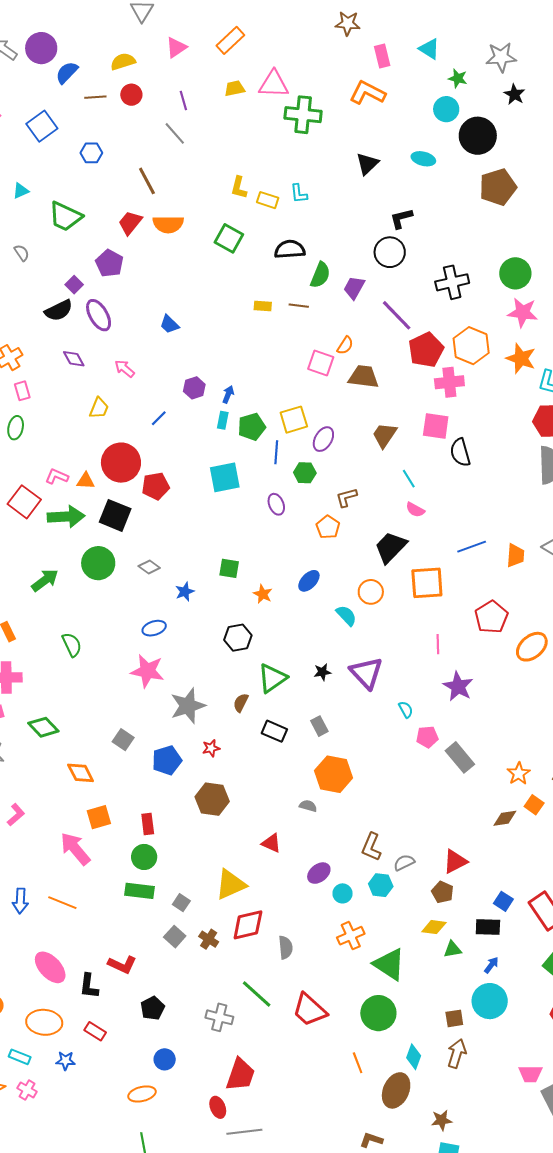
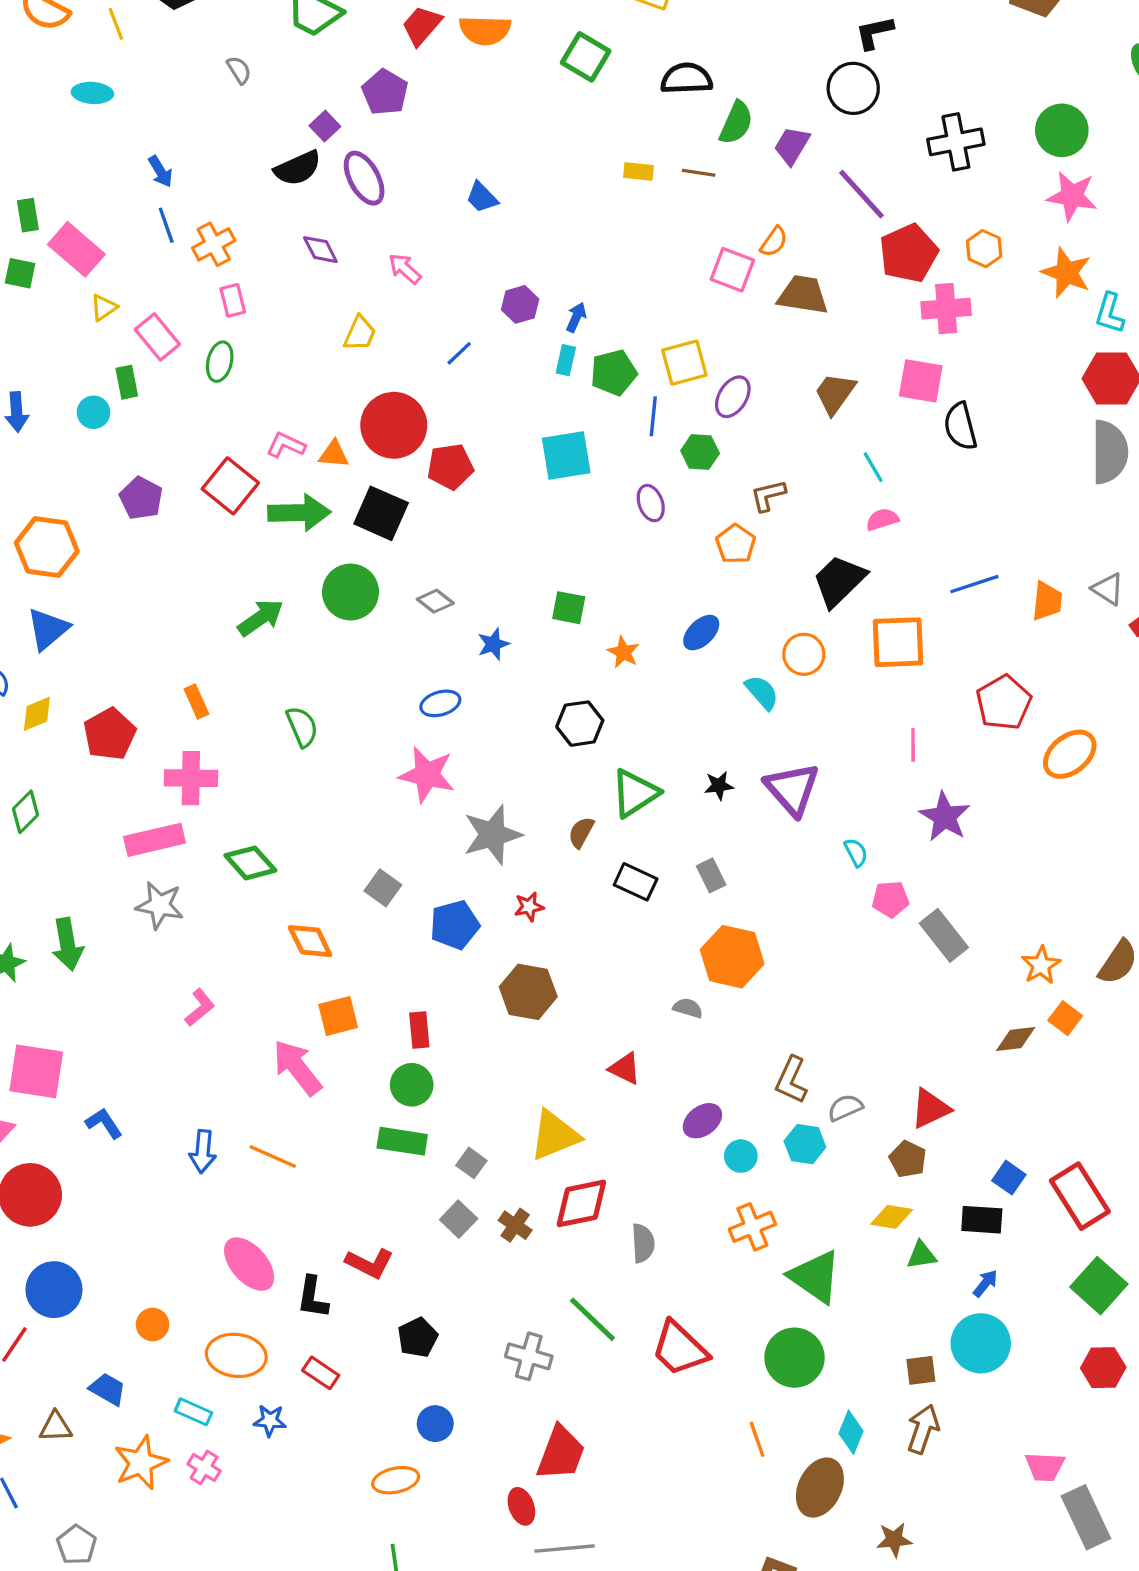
orange hexagon: (471, 346) -> (984, 249), size x0.6
pink semicircle: (415, 510) -> (882, 519), turned 132

